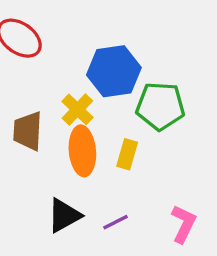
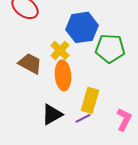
brown trapezoid: (28, 131) -> (30, 63), turned 115
yellow rectangle: (127, 154) -> (90, 100), moved, size x1.4

